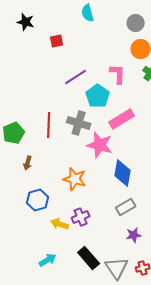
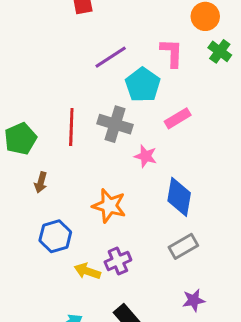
pink rectangle: (122, 119) -> (178, 118), size x0.7
pink star: (100, 145) -> (146, 156), size x0.6
purple star: (134, 235) -> (194, 300), moved

